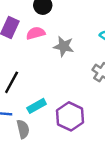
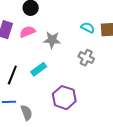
cyan rectangle: (37, 106) -> (39, 69), moved

